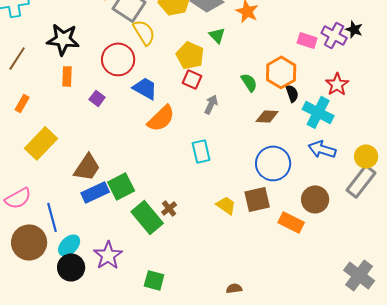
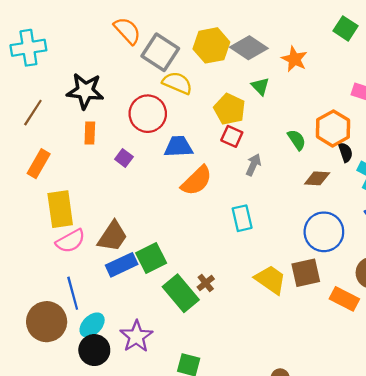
yellow semicircle: (144, 32) -> (177, 83), turned -36
blue trapezoid: (145, 88) -> (178, 147), turned -32
orange rectangle: (22, 103) -> (39, 164), size x1.4
yellow rectangle: (41, 143) -> (60, 209), turned -52
pink semicircle: (18, 198) -> (70, 241), moved
yellow trapezoid: (226, 205) -> (270, 280), size x1.4

